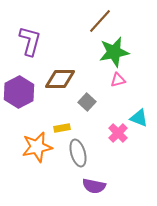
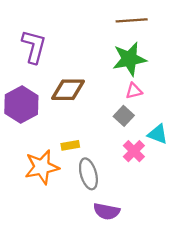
brown line: (100, 21) -> (132, 20), moved, turned 44
gray square: (87, 102) -> (124, 116), moved

